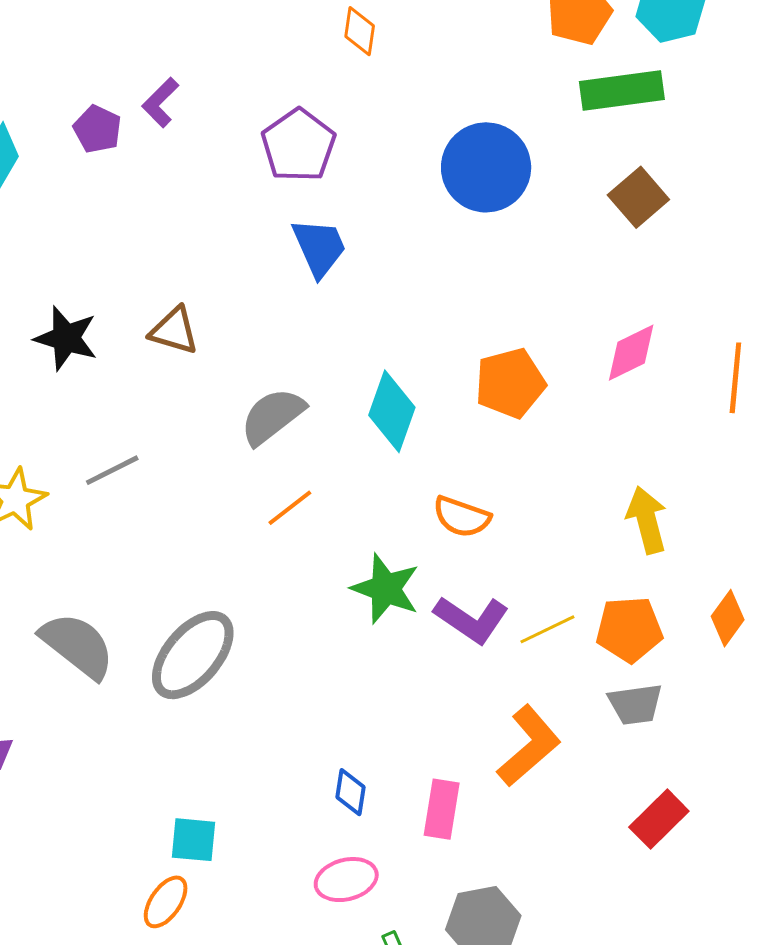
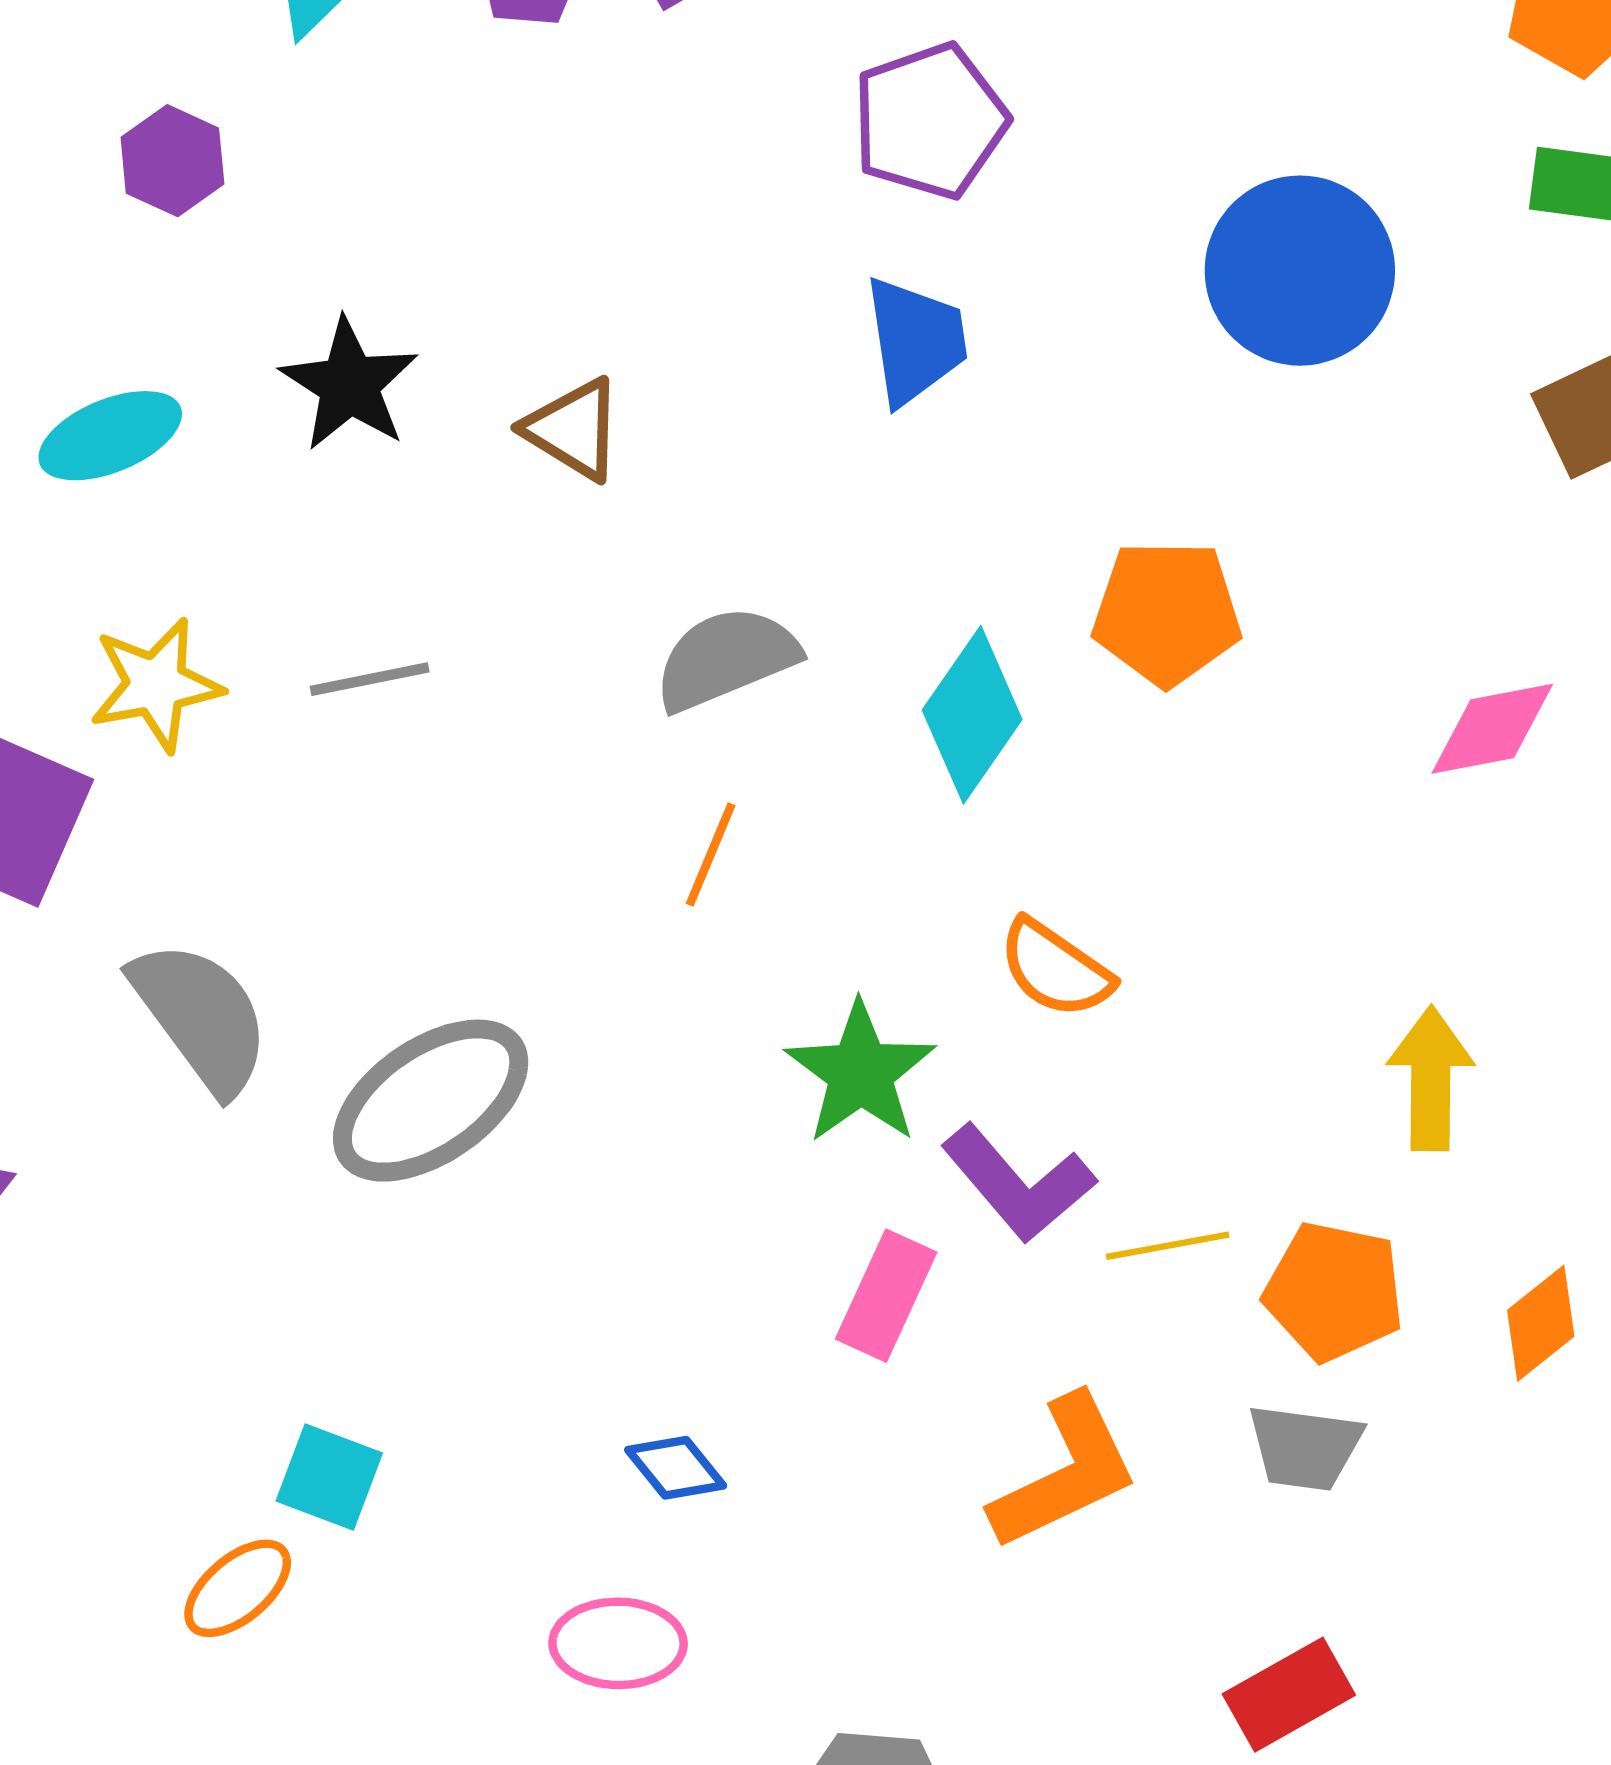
orange pentagon: (510, 383) -> (1167, 613), moved
orange line: (290, 508) -> (711, 855), turned -45
blue diamond: (351, 792) -> (676, 1468), turned -63
pink rectangle: (442, 809) -> (886, 1296), moved

